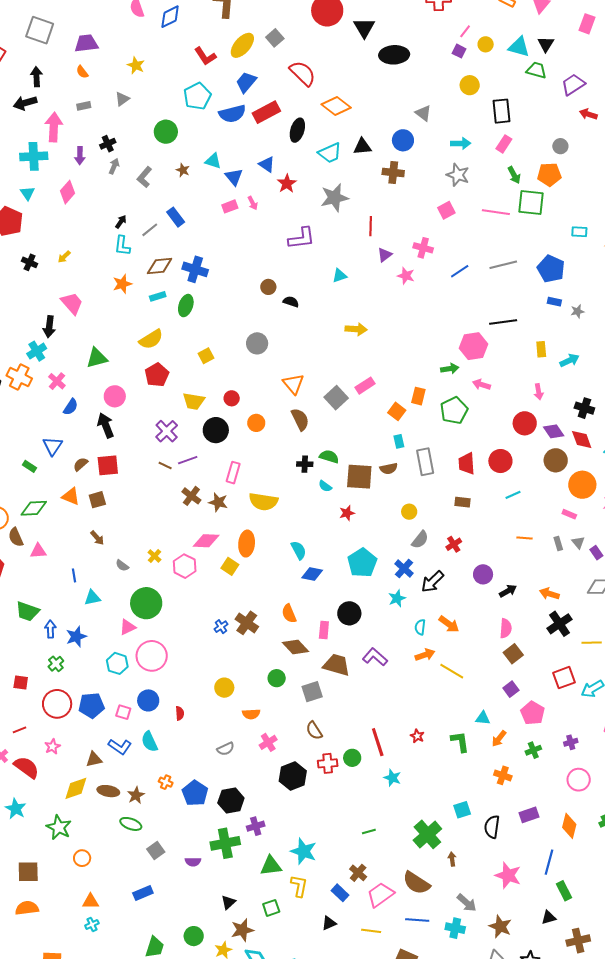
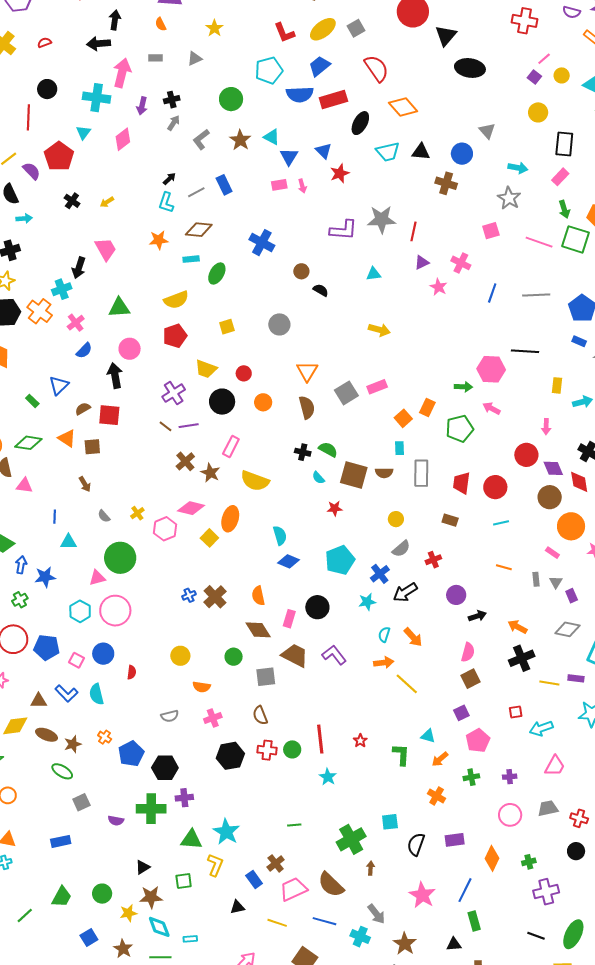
brown star: (183, 170) -> (240, 140), size x1.5
gray star: (335, 198) -> (382, 219), moved
blue cross: (195, 269) -> (262, 243), moved
blue line: (460, 271) -> (492, 293), turned -48
red square: (564, 678) -> (516, 712), size x0.6

